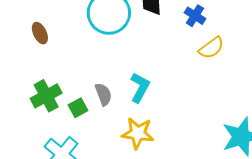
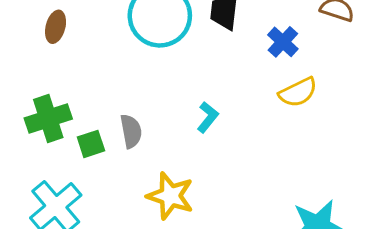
brown ellipse: (40, 33) -> (56, 27), turned 30
cyan L-shape: (140, 87) -> (208, 117), moved, size x0.7

